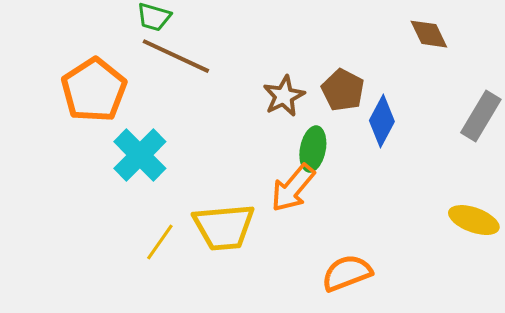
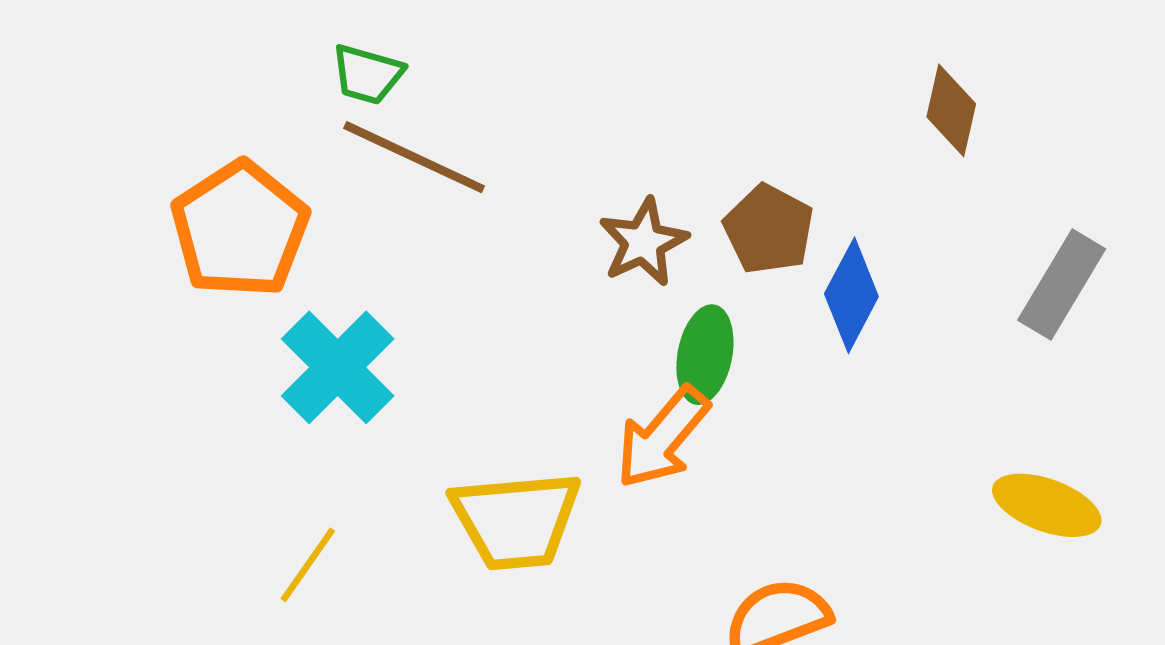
brown diamond: (429, 34) -> (951, 110), turned 39
yellow line: (160, 242) -> (308, 565), moved

